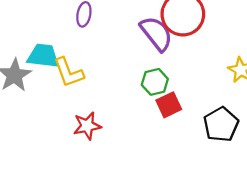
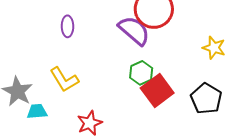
cyan trapezoid: (43, 56) -> (37, 111), moved, size x0.7
red square: (169, 105) -> (157, 91), size x1.4

